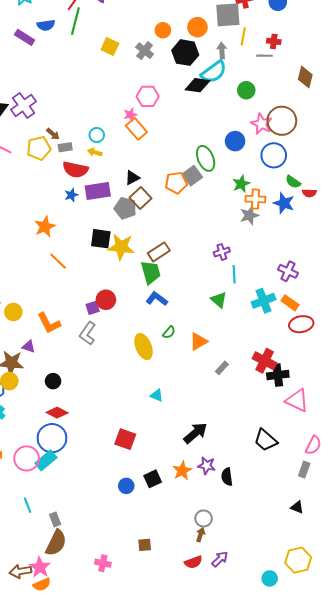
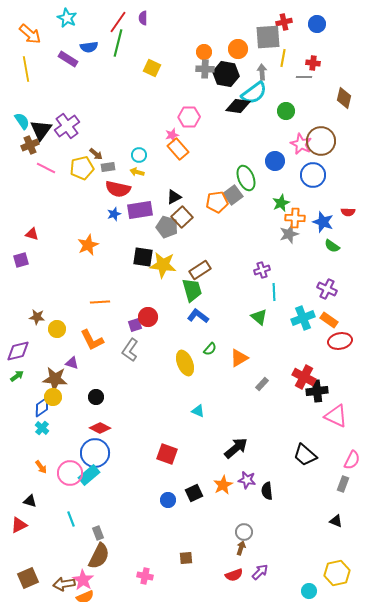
gray cross: (145, 51) -> (205, 69), moved, turned -36
green semicircle: (293, 182) -> (332, 246), moved
orange line: (58, 261) -> (100, 302), moved, turned -48

